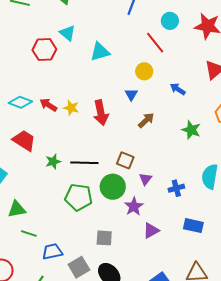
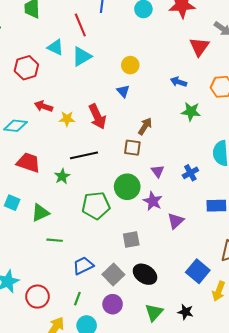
cyan triangle: (67, 33) -> (55, 47), moved
red line: (155, 43) -> (80, 25), moved, turned 30
blue arrow: (178, 89) -> (178, 82), moved
red arrow: (48, 105) -> (44, 106), moved
brown arrow: (146, 120) -> (145, 126), moved
brown square: (125, 160) -> (132, 148), moved
black line: (84, 163) -> (84, 155), moved
green triangle: (17, 209) -> (40, 213), moved
green line: (29, 233) -> (55, 240), moved

